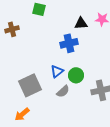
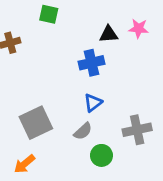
blue triangle: (57, 71) -> (93, 103), moved
green circle: (76, 75) -> (101, 155), moved

